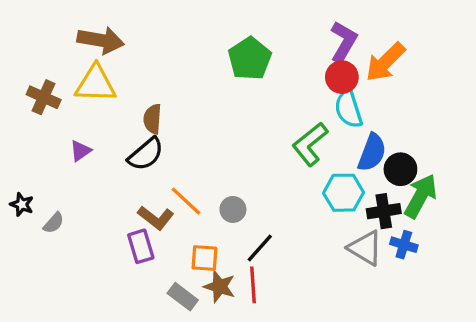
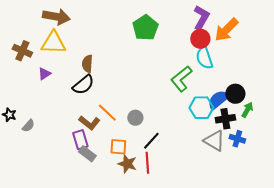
purple triangle: (80, 151) -> (44, 74), moved
blue semicircle: (372, 152) -> (218, 100), moved, turned -150
green arrow: (421, 196) -> (247, 110), size x0.6
gray rectangle: (183, 297) -> (87, 154), moved

